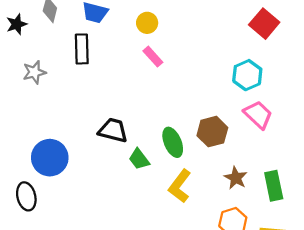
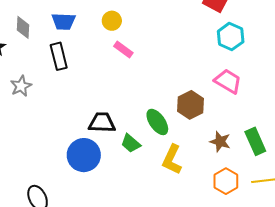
cyan hexagon: (247, 75) -> (231, 37), moved
blue circle: (50, 158) -> (84, 155), moved

